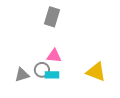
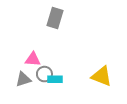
pink triangle: (54, 56) -> (33, 59), moved

